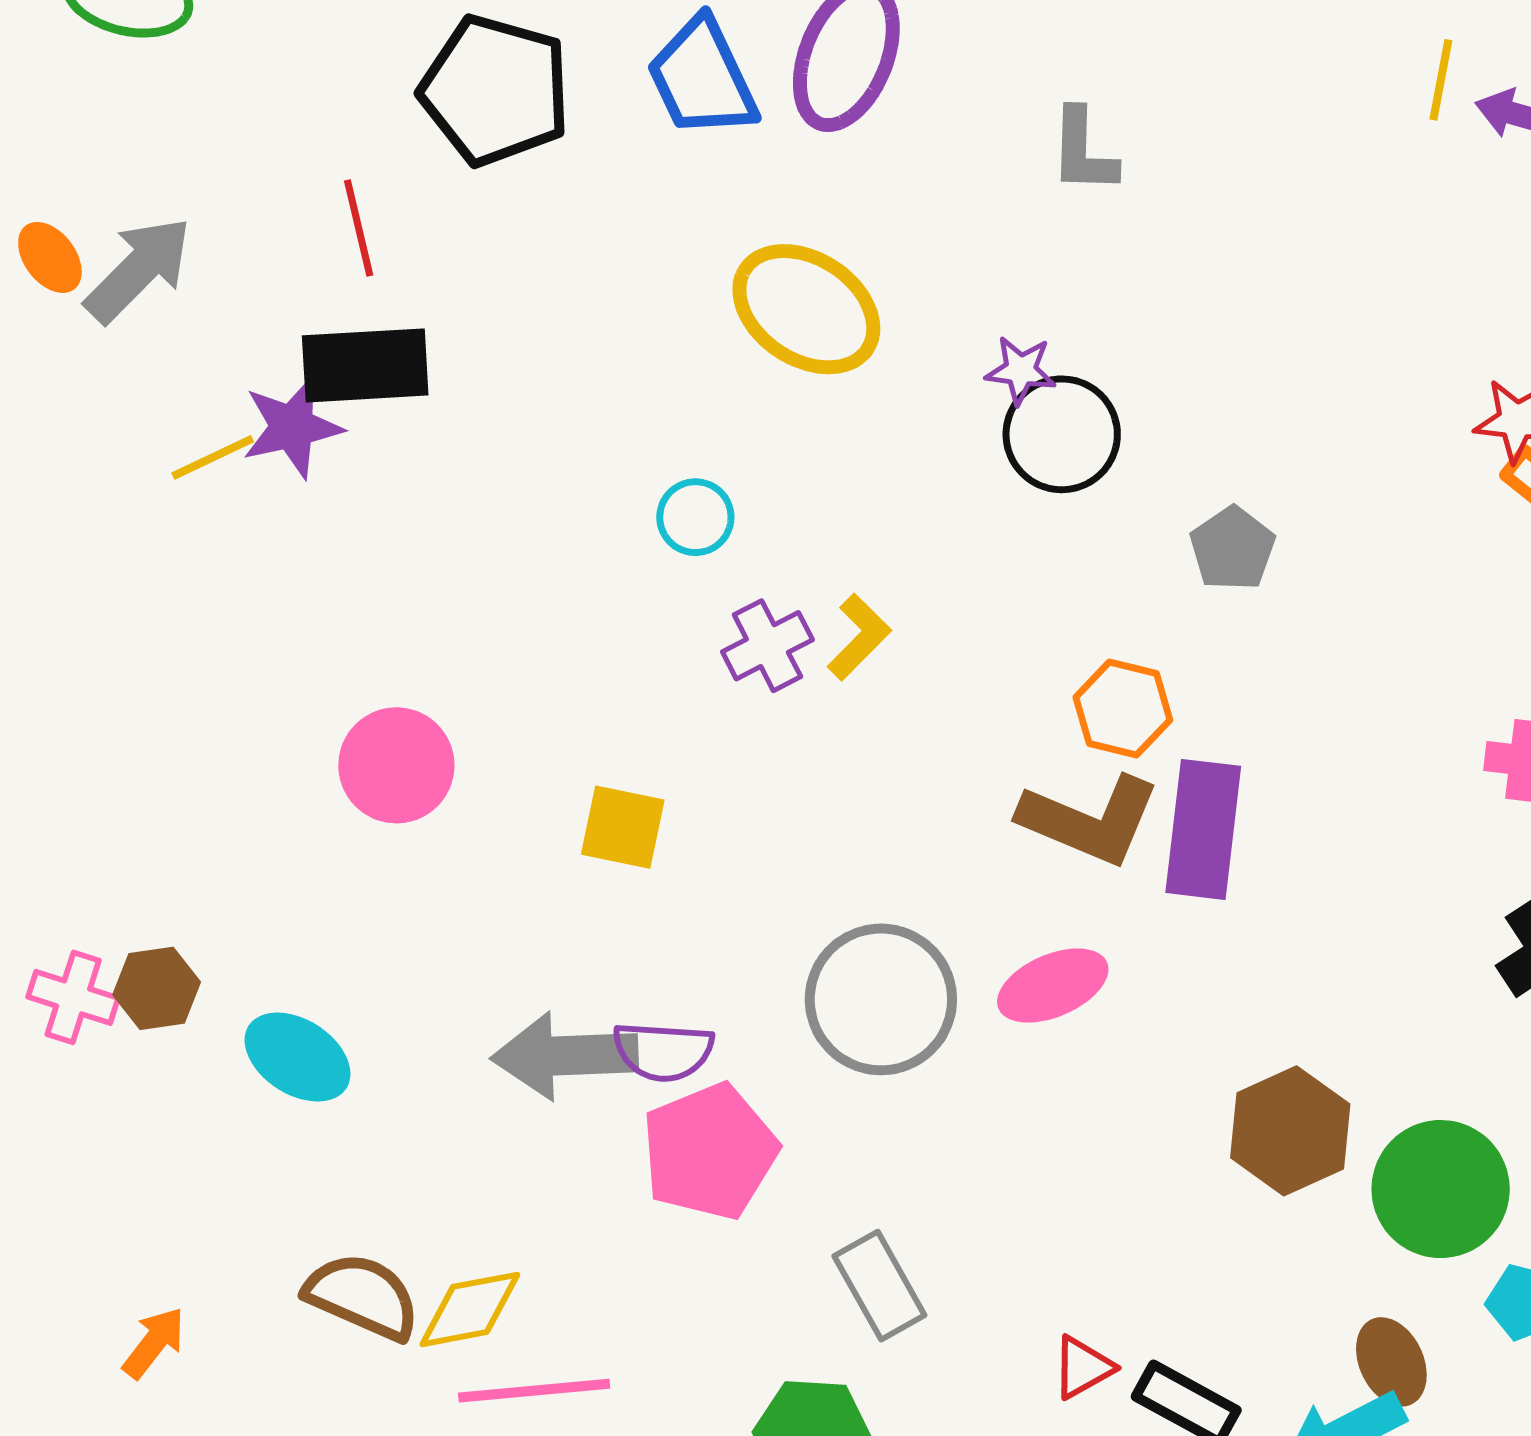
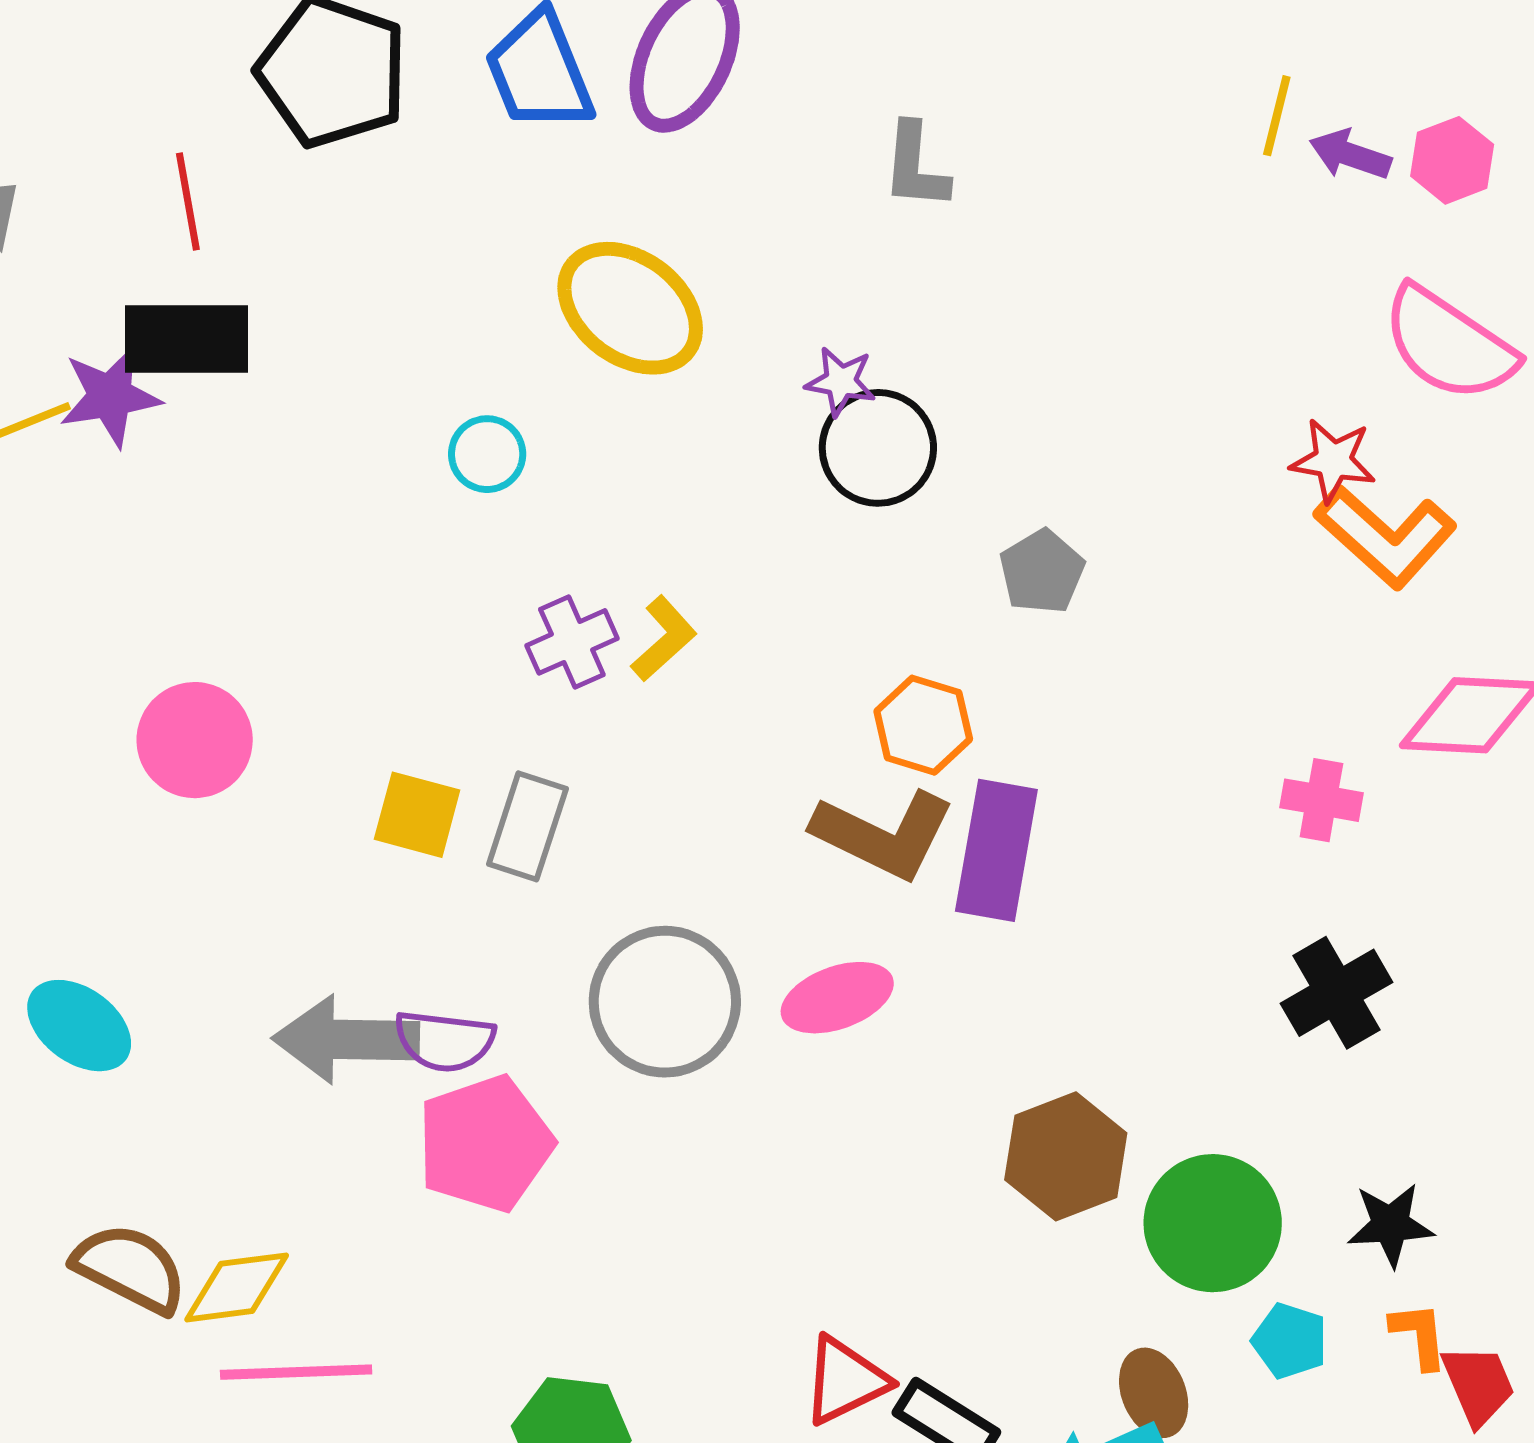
cyan circle: (695, 517) -> (487, 454), moved
gray rectangle: (879, 1286) -> (527, 826), moved, turned 44
red triangle: (1083, 1367) -> (845, 1381), size x1.4

